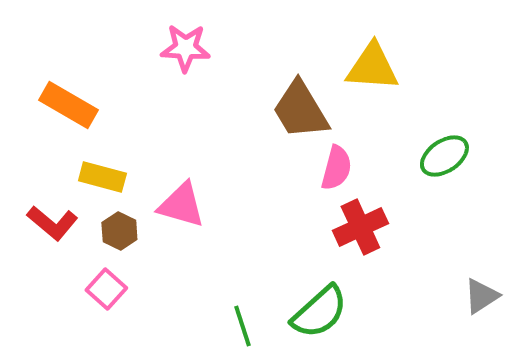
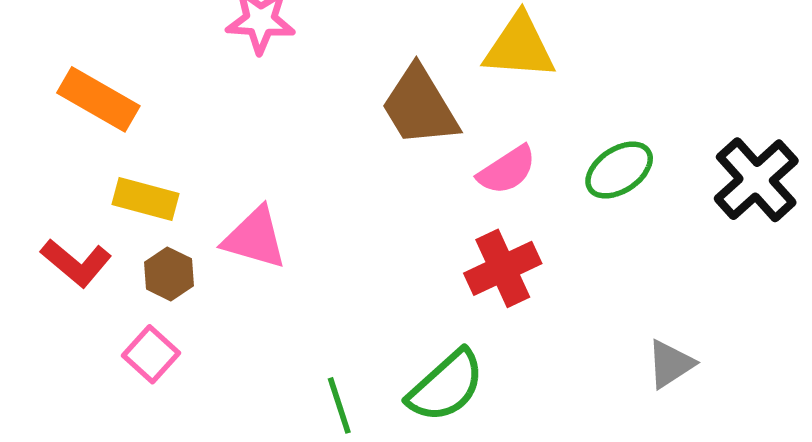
pink semicircle: (336, 168) -> (507, 170), moved, turned 42

